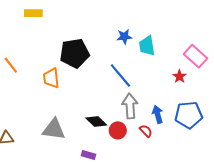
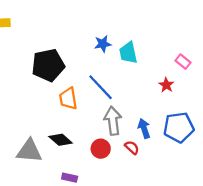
pink rectangle: (195, 56) -> (183, 62), size x0.6
orange trapezoid: (51, 78) -> (68, 99), moved
black diamond: (96, 121) -> (61, 140), moved

